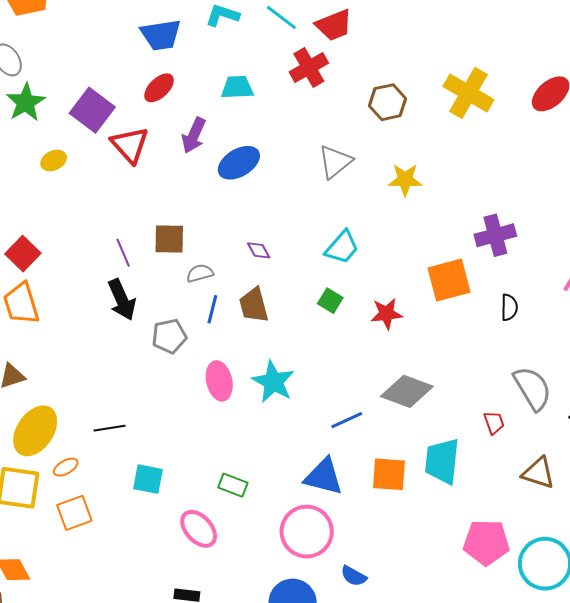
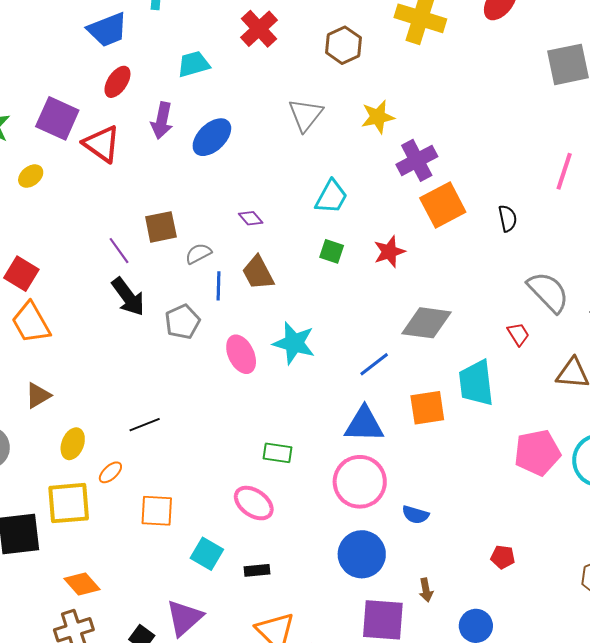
purple cross: (495, 235) -> (417, 160), moved
yellow ellipse: (35, 431) -> (73, 444), size x0.6
cyan square: (148, 479) -> (207, 554), moved, turned 32
orange square: (74, 513) -> (157, 511), moved, turned 36

